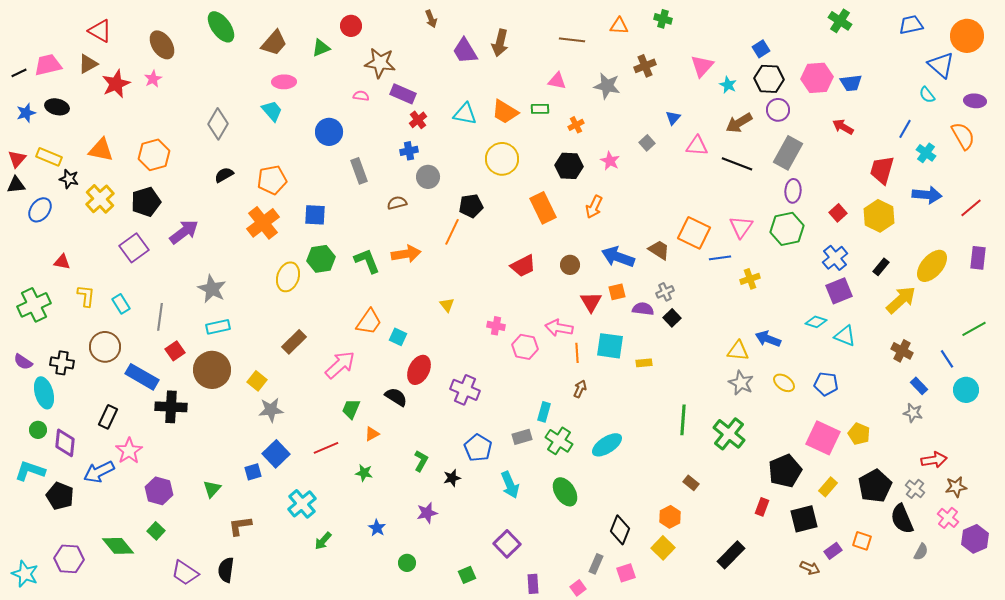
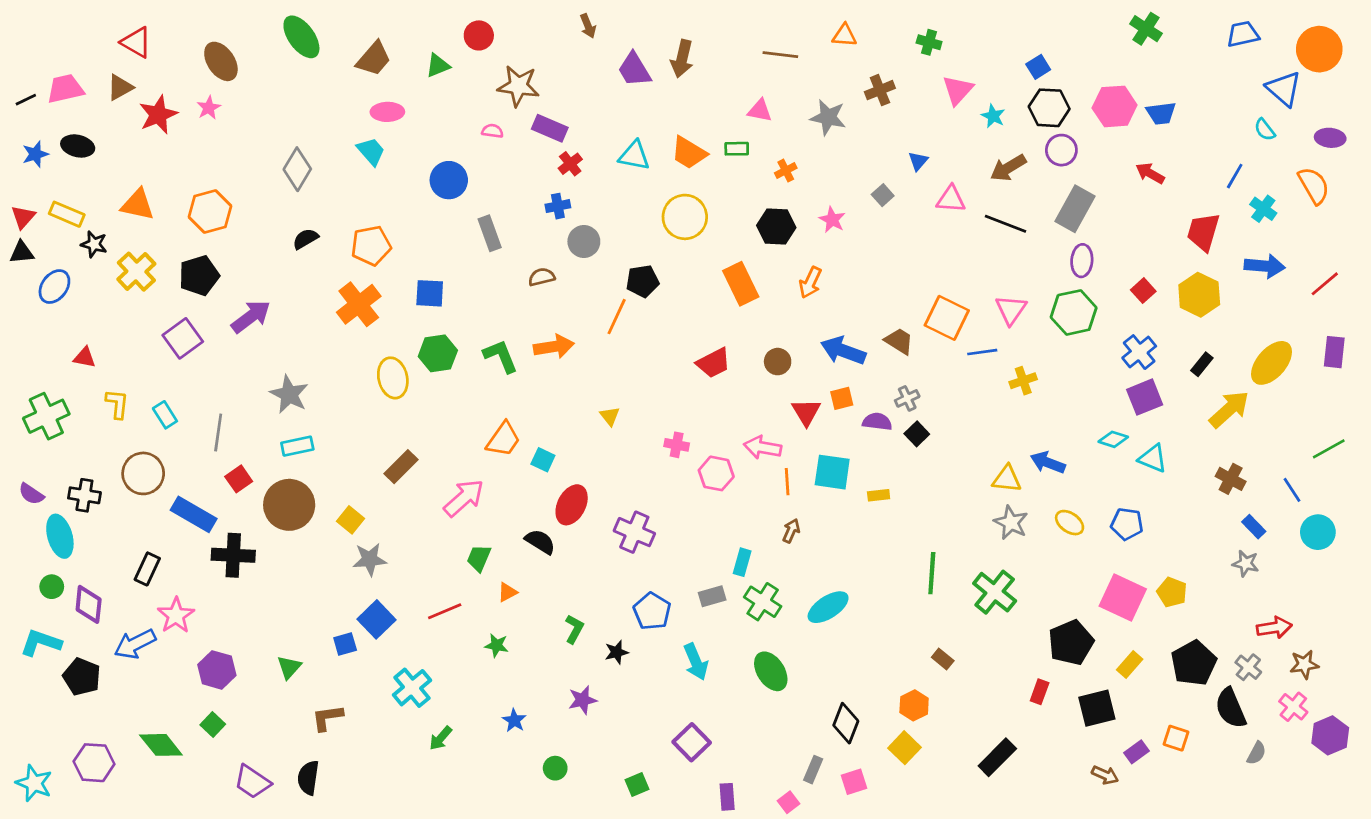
green cross: (663, 19) -> (929, 42), moved
yellow ellipse: (288, 277) -> (393, 378), turned -32

